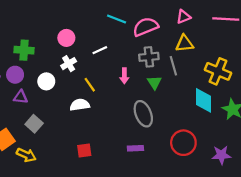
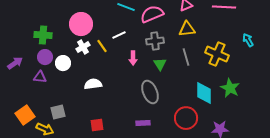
pink circle: (66, 38) -> (81, 24), size x1.5
white line: (100, 50) -> (119, 35), moved
gray line: (173, 66) -> (186, 57), moved
purple circle: (15, 75) -> (45, 57), moved
yellow line: (90, 85) -> (102, 46), moved
cyan diamond: (203, 100) -> (204, 93), moved
gray square: (34, 124) -> (58, 112), moved, turned 35

